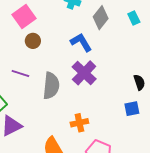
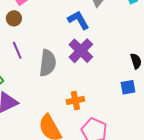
brown circle: (33, 41) -> (14, 18), moved
purple line: (20, 74) -> (17, 50), turned 48

